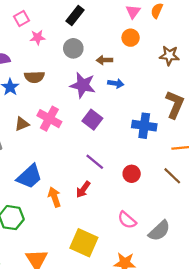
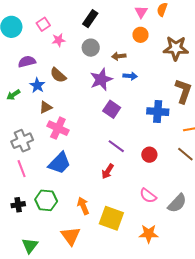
brown star: (169, 55) -> (176, 48), size x1.4
brown semicircle: (34, 77) -> (58, 75), turned 48
purple star: (83, 85) -> (101, 79), turned -30
pink cross: (49, 119) -> (58, 128), moved
brown triangle: (22, 124) -> (46, 107), moved
orange arrow: (54, 197) -> (83, 206), moved

